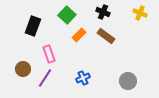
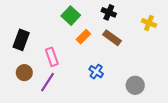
yellow cross: (140, 13) -> (149, 23), moved
black rectangle: (33, 26) -> (21, 40), moved
blue cross: (83, 78) -> (96, 72), moved, turned -32

